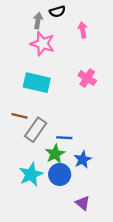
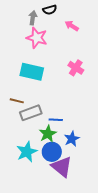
pink arrow: (83, 30) -> (72, 26), turned -48
gray rectangle: (36, 130) -> (31, 113), turned 35
purple triangle: (83, 203) -> (62, 167), moved, size x1.6

